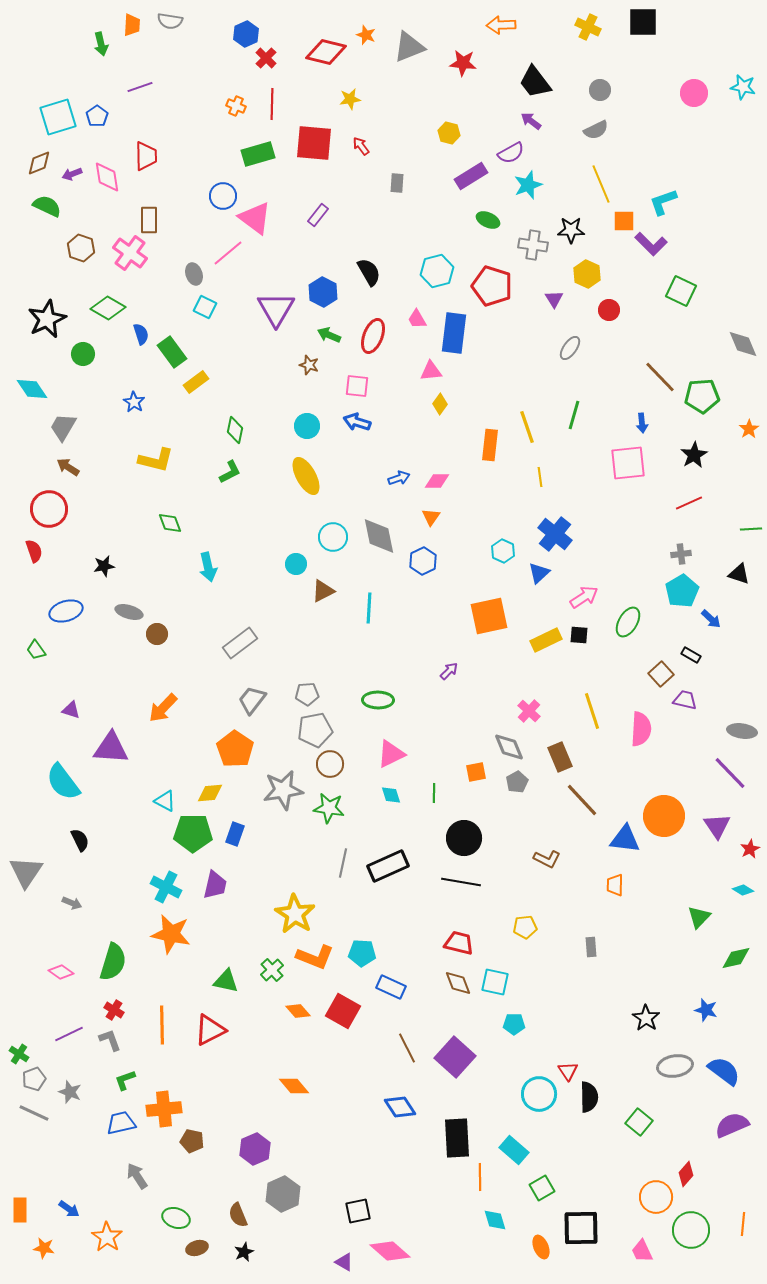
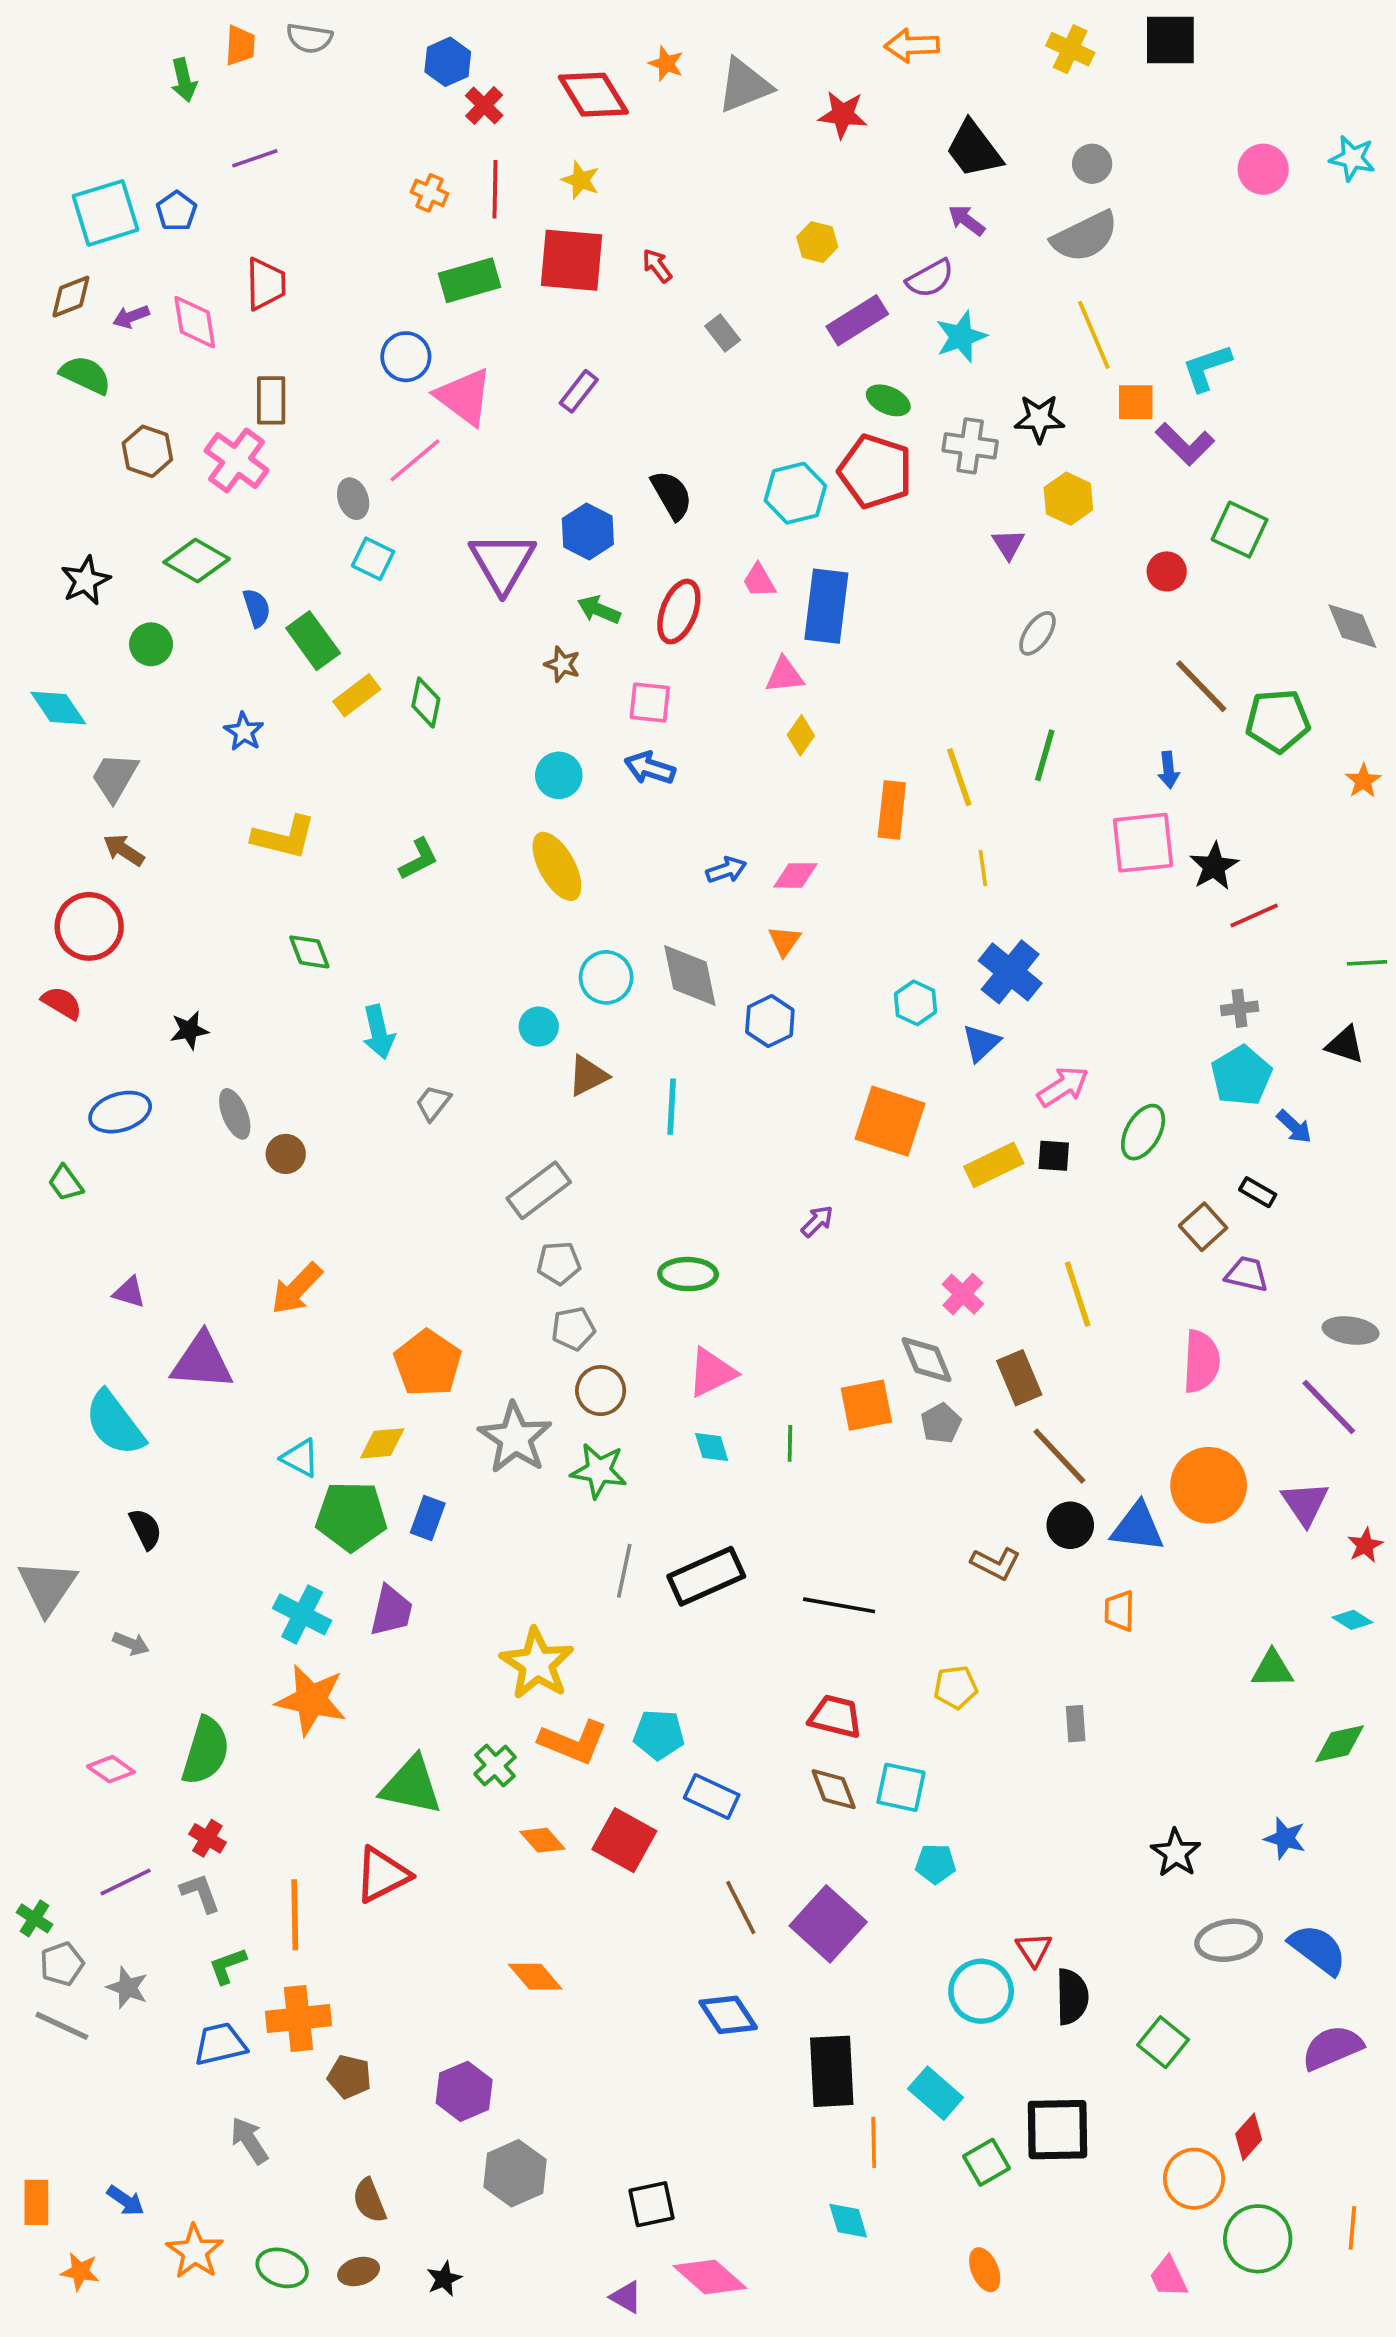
red diamond: (326, 52) -> (593, 95), turned 45
yellow star: (350, 99) -> (581, 180), moved, turned 30
gray semicircle: (596, 130) -> (1085, 237), size x1.5
gray rectangle: (397, 183) -> (723, 333), turned -42
red pentagon: (492, 286) -> (875, 471), moved
red circle: (609, 310) -> (1167, 571), moved
black star: (47, 319) -> (86, 581), size x0.7
green diamond: (235, 430) -> (426, 703), moved
black star: (694, 455) -> (1214, 866), moved
red semicircle: (34, 551) -> (62, 1003), turned -40
gray ellipse: (129, 612) -> (235, 1114), turned 52
orange square: (489, 616) -> (890, 1121), turned 30
gray rectangle: (240, 643) -> (539, 1190), moved
gray trapezoid: (252, 700) -> (433, 1103), moved, size x0.7
pink semicircle: (641, 729) -> (1201, 1361), moved
gray pentagon: (315, 730) -> (573, 1329), size x0.7
orange square: (476, 772) -> (866, 1405), size x1.4
gray star: (283, 790) -> (515, 1438), turned -30
black circle: (464, 838) -> (1070, 1525), moved, size x0.7
green triangle: (699, 917) -> (1272, 1669), turned 45
green triangle: (226, 981) -> (411, 1786), size x1.4
orange line: (162, 1025) -> (295, 1915), moved
brown semicircle: (238, 1215) -> (369, 2201), moved
green ellipse: (176, 1218) -> (282, 2268), moved
cyan diamond: (495, 1220) -> (848, 2221), moved
black square: (581, 1228) -> (1057, 2130), moved

